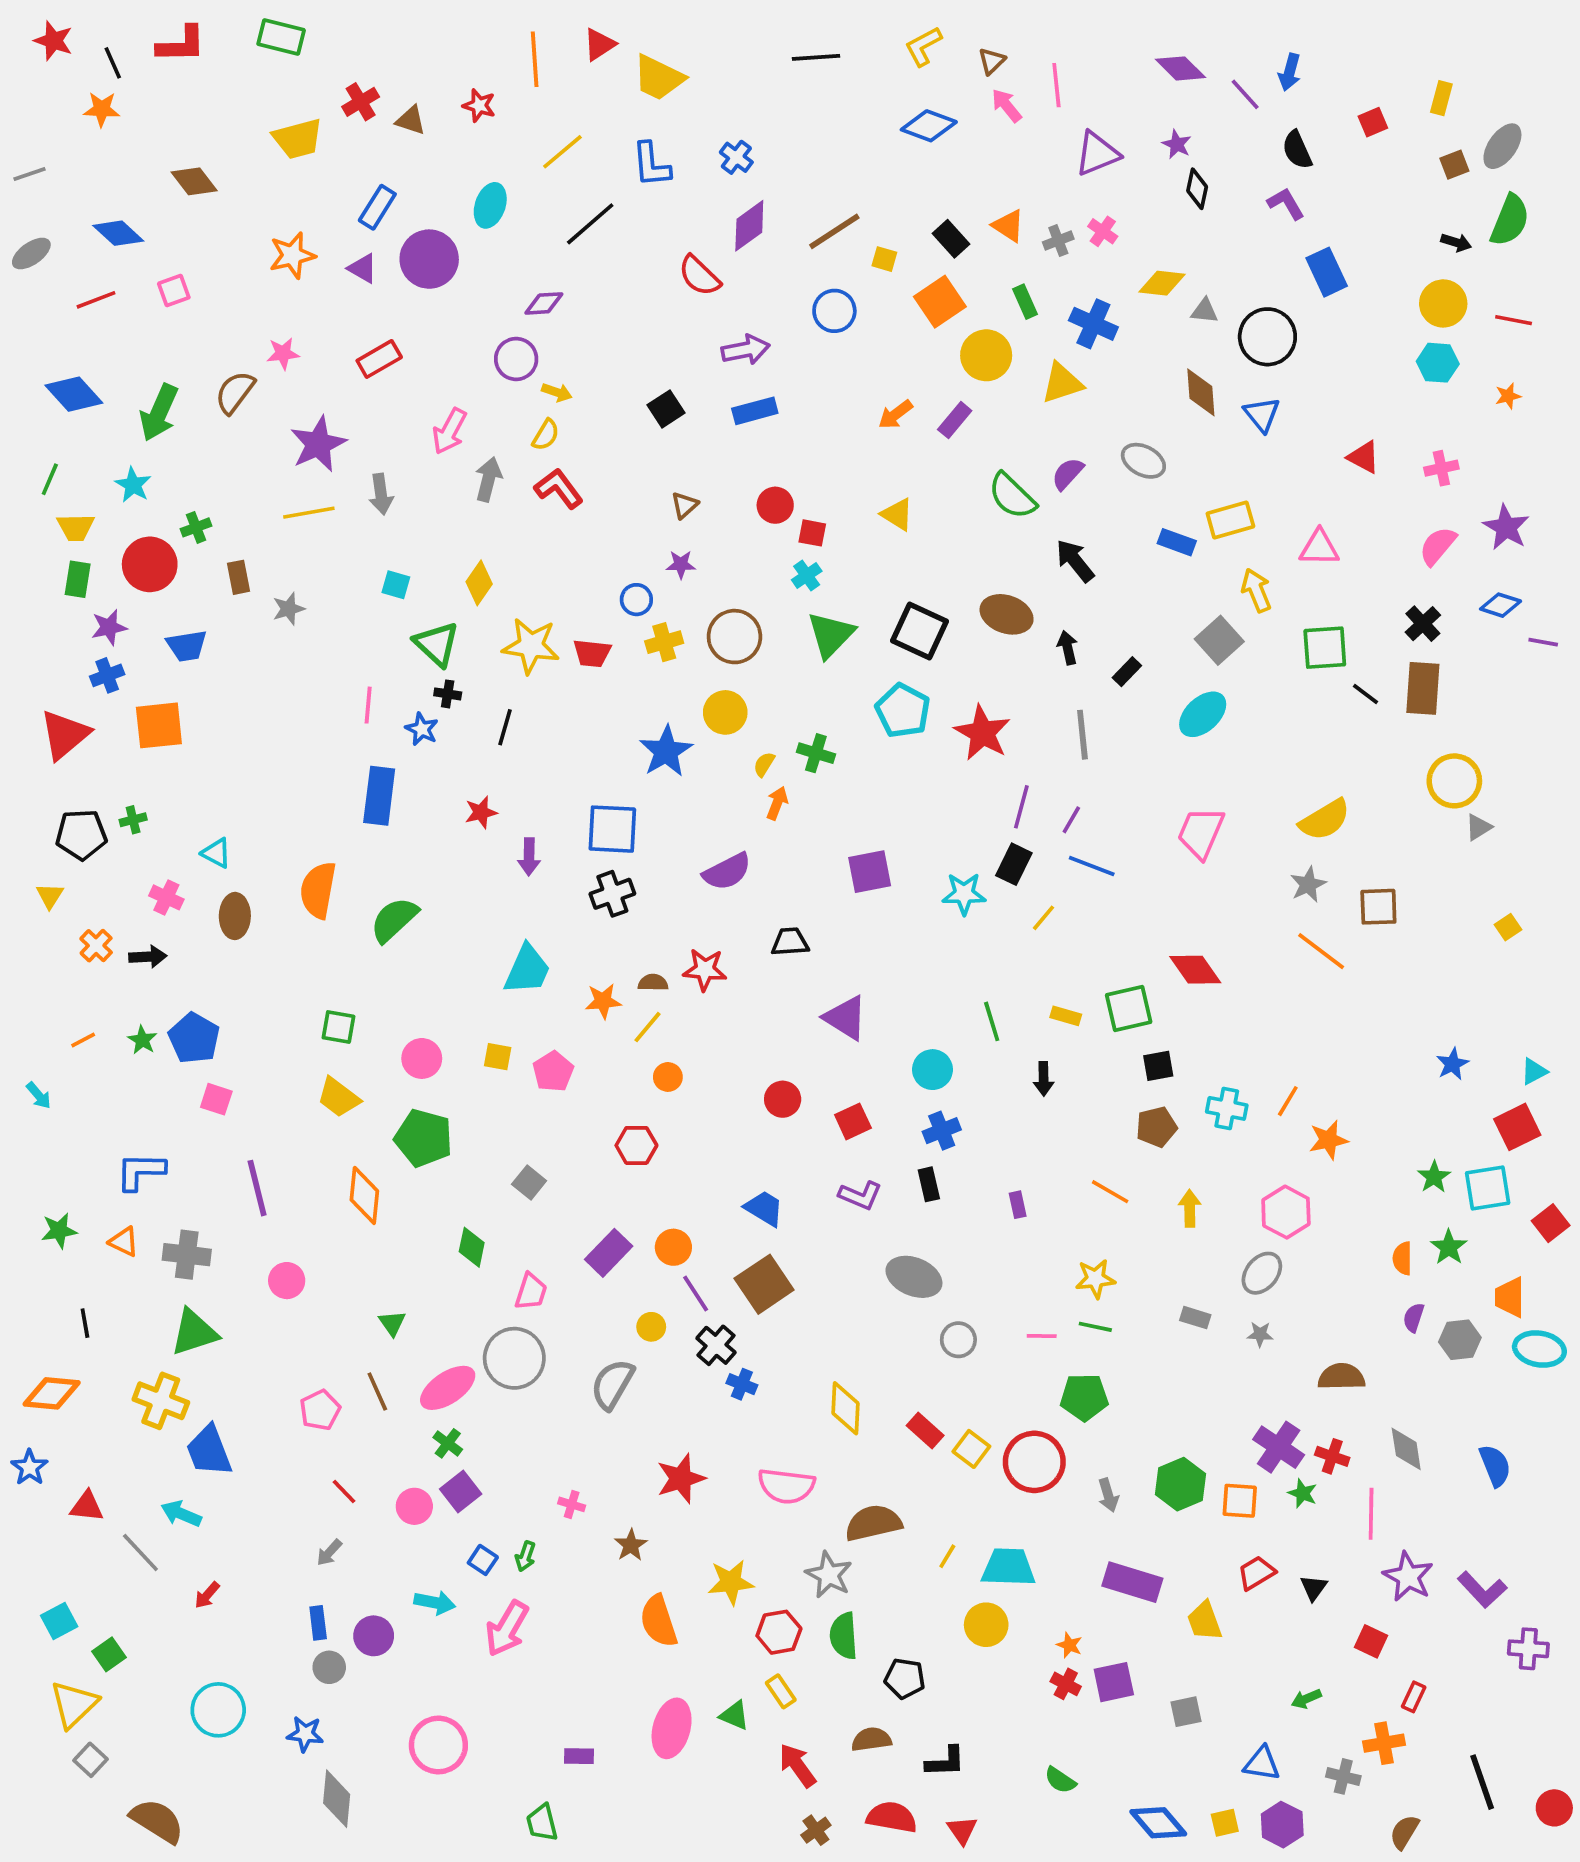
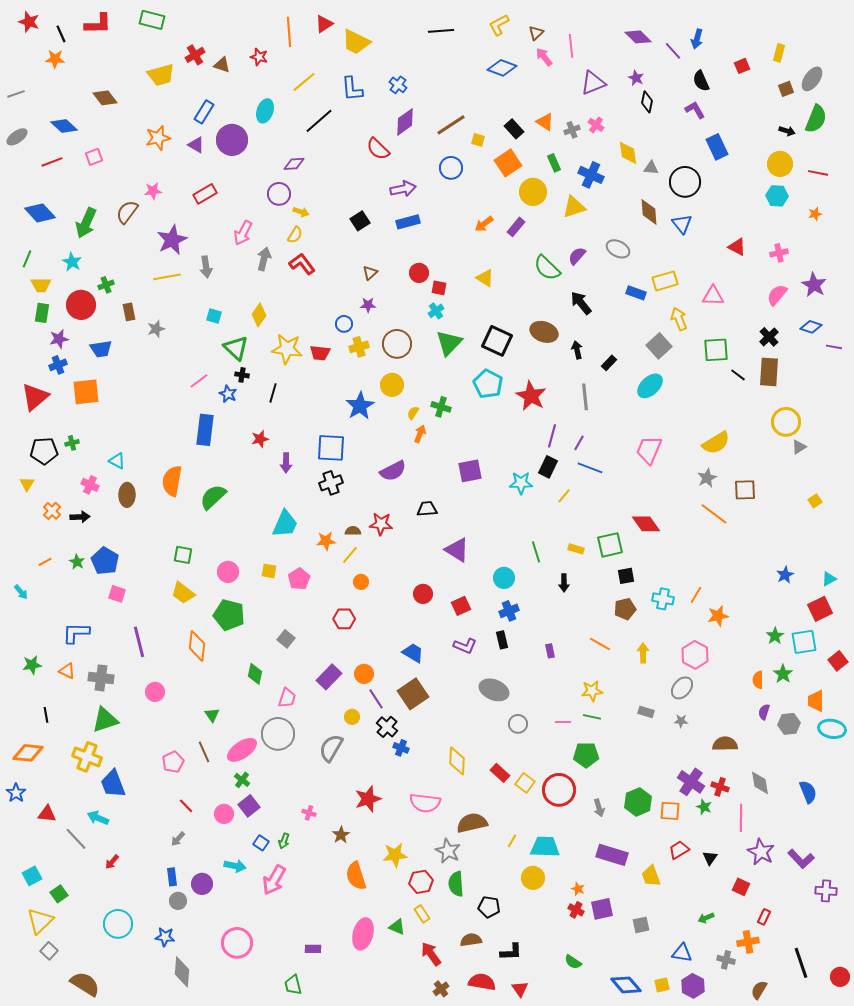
yellow diamond: (1162, 283) -> (628, 153), turned 75
pink line: (368, 705) -> (199, 381), turned 48

